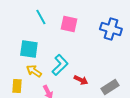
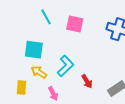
red arrow: (81, 80) -> (87, 81), turned 32

